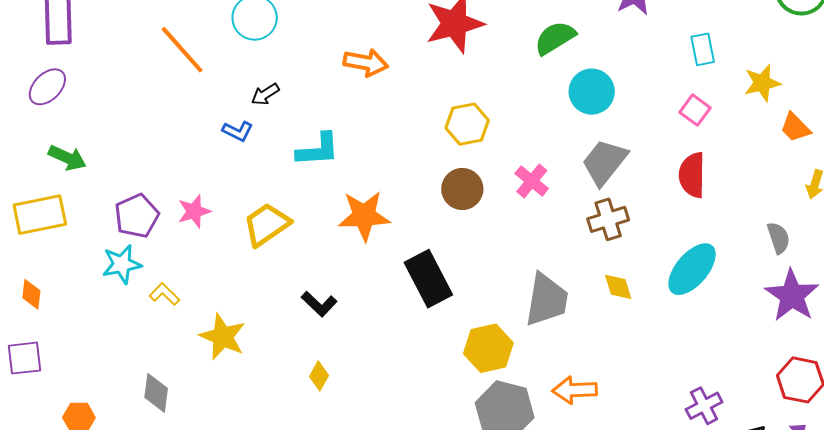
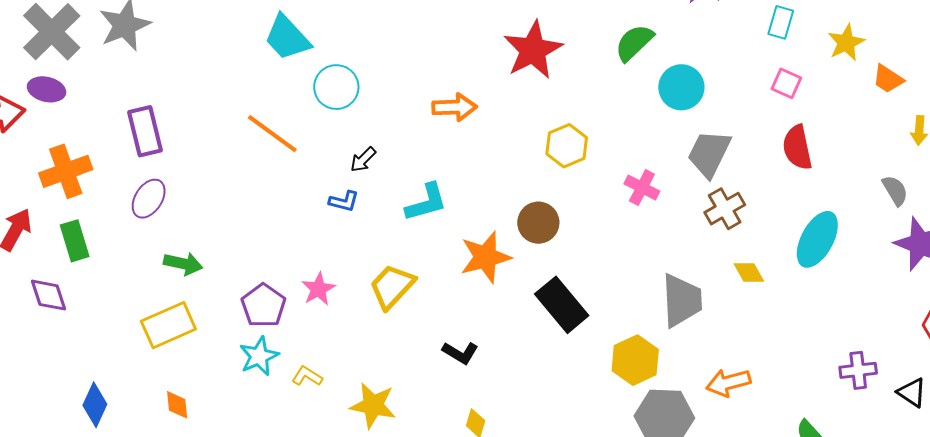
cyan rectangle: (703, 49) -> (781, 22), turned 40
brown circle: (462, 189) -> (538, 223), moved
purple cross: (704, 406) -> (858, 370), turned 33

